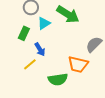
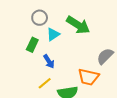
yellow line: (30, 64) -> (45, 83), moved

